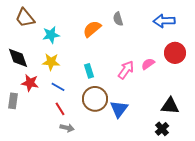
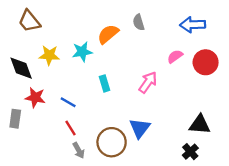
cyan star: (51, 35) -> (82, 52), moved
yellow star: (51, 62) -> (49, 55), moved
pink semicircle: (148, 64) -> (175, 56), moved
brown circle: (95, 99) -> (112, 142), moved
gray arrow: (67, 128) -> (79, 150), turned 48

